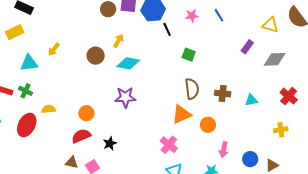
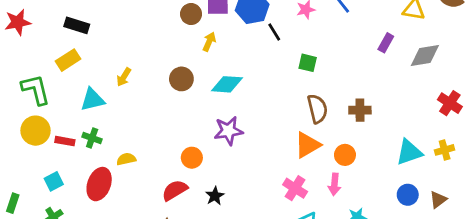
yellow arrow: (118, 41) -> (209, 42), moved
cyan triangle: (251, 100) -> (409, 152), moved, size x1.5
orange circle: (86, 113) -> (192, 158), moved
pink arrow: (224, 150) -> (334, 184), moved

